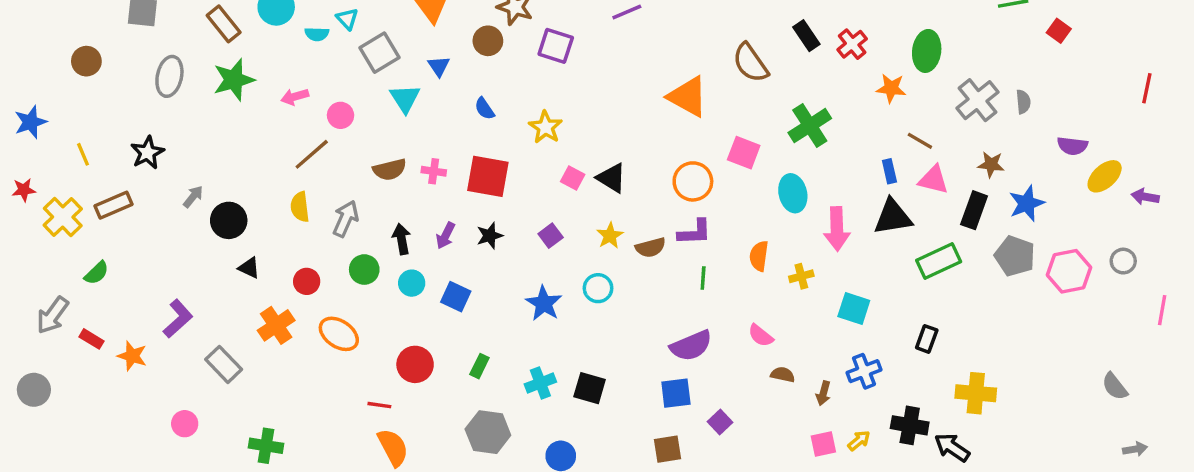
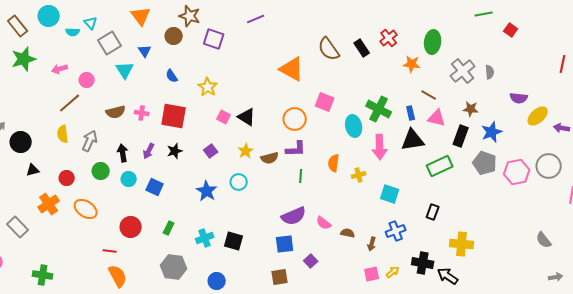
black rectangle: (806, 36) -> (362, 48), moved
green cross: (810, 126) -> (379, 109), moved, turned -30
gray circle: (1123, 261) -> (549, 166), size x1.6
black triangle: (249, 268) -> (33, 170), turned -40
pink semicircle: (761, 336) -> (324, 223), moved

